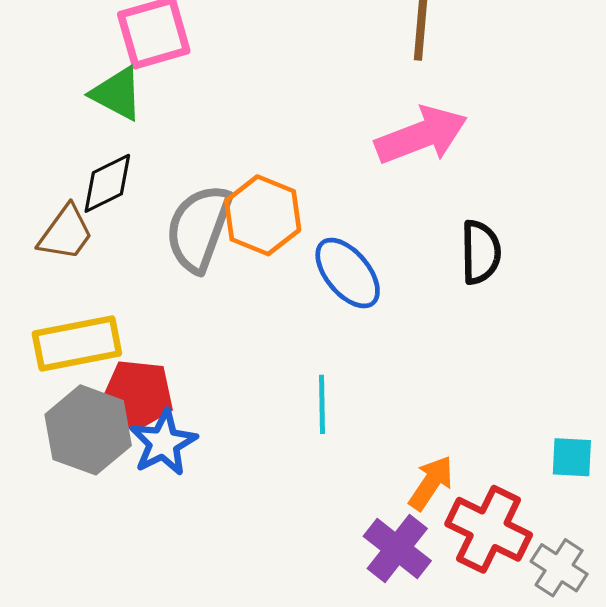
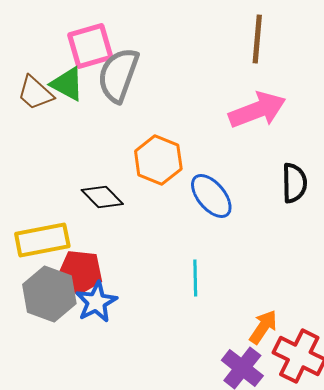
black diamond: (107, 183) -> (102, 197), moved, turned 72
gray semicircle: (199, 228) -> (118, 75), moved
brown trapezoid: (66, 233) -> (35, 93), moved, turned 96

